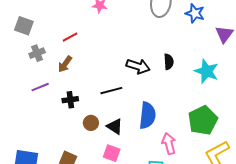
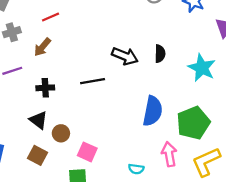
blue semicircle: (147, 115) -> (153, 111), moved
brown circle: (91, 123) -> (61, 133), moved
black triangle: (115, 126) -> (38, 120), moved
pink arrow: (169, 144) -> (169, 154), moved

